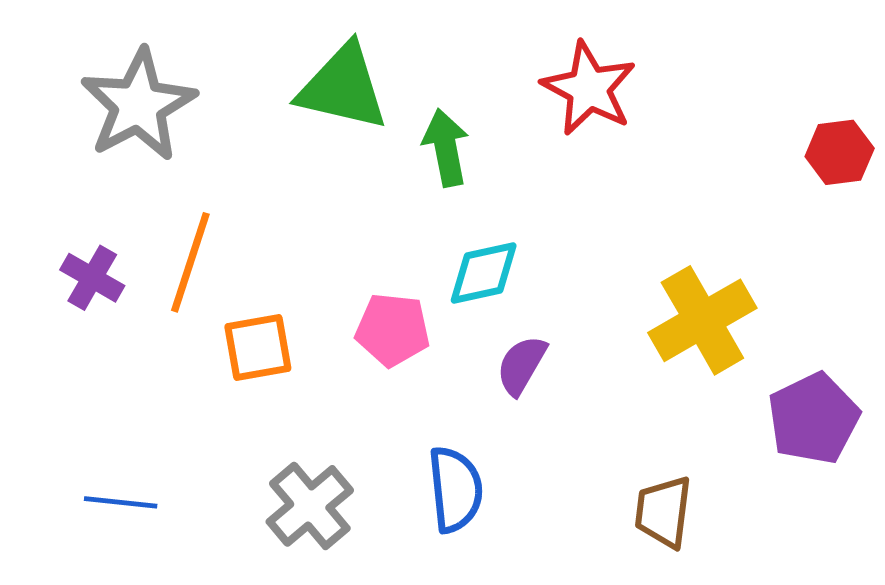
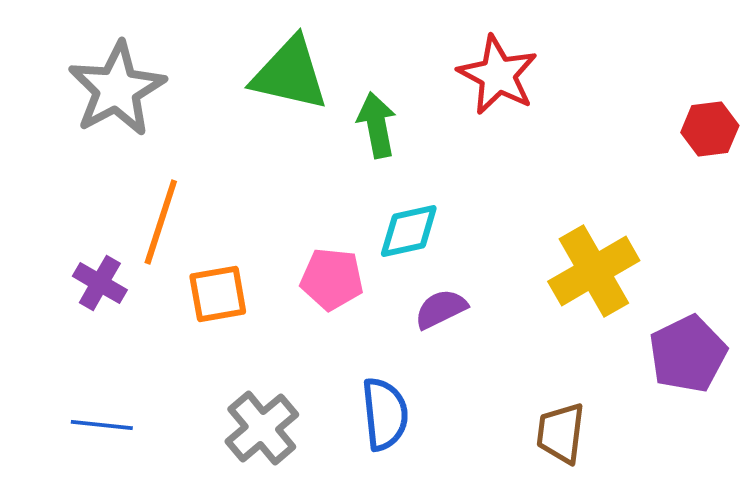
purple cross: (92, 278) -> (100, 283), moved
purple semicircle: (521, 365) -> (441, 309), turned 34

